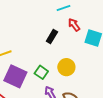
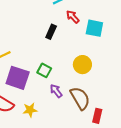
yellow circle: (66, 67) -> (82, 65), moved

